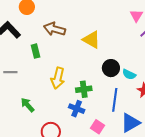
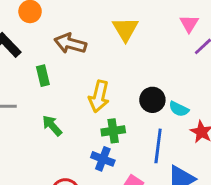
yellow triangle: (91, 40) -> (125, 29), moved, turned 30
yellow arrow: (58, 78) -> (99, 96), moved
green arrow: (28, 105) -> (52, 126), moved

